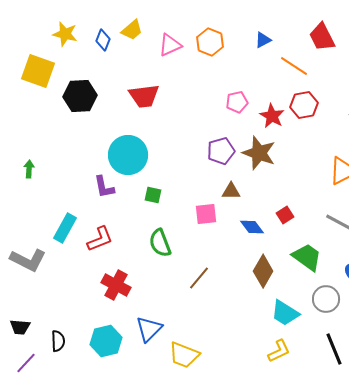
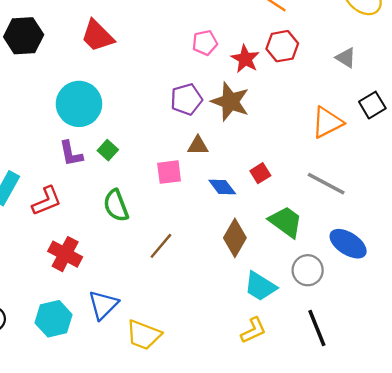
red trapezoid: (144, 96) -> (97, 36), turned 52
purple L-shape: (104, 187) -> (71, 154), moved
green square: (153, 195) -> (108, 150), turned 30

